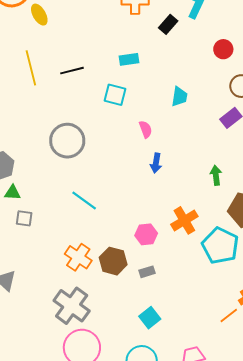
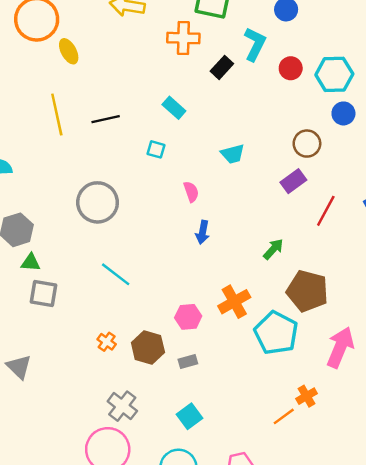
red circle: (223, 49) -> (291, 68), moved
cyan rectangle: (129, 59) -> (174, 108), turned 48
cyan square: (115, 95) -> (156, 149), size x0.7
cyan trapezoid: (179, 97) -> (233, 154), turned 65
green arrow: (216, 175) -> (273, 249), turned 48
gray square: (24, 218) -> (43, 294), size x1.4
orange cross: (78, 257) -> (107, 342), size x0.6
gray cross: (72, 306) -> (122, 406), moved, size x0.7

